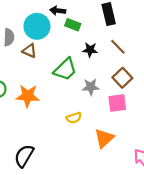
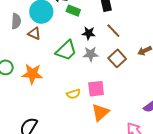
gray star: (91, 87) -> (91, 54), moved
pink square: (117, 103) -> (96, 89), moved

